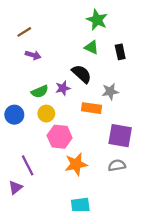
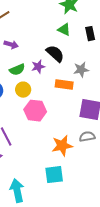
purple arrow: (33, 55) -> (11, 45), moved
orange star: (76, 164) -> (62, 146), moved

